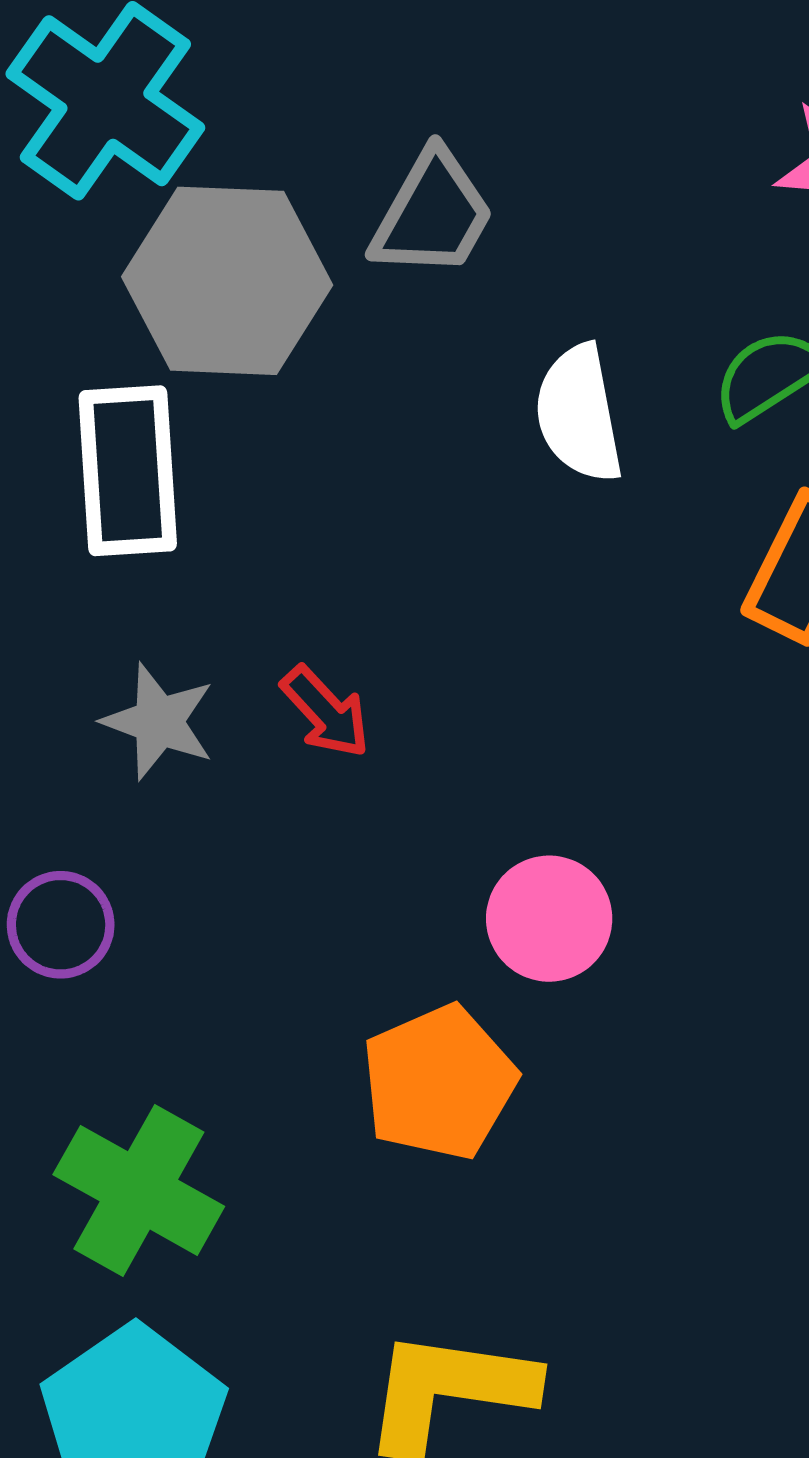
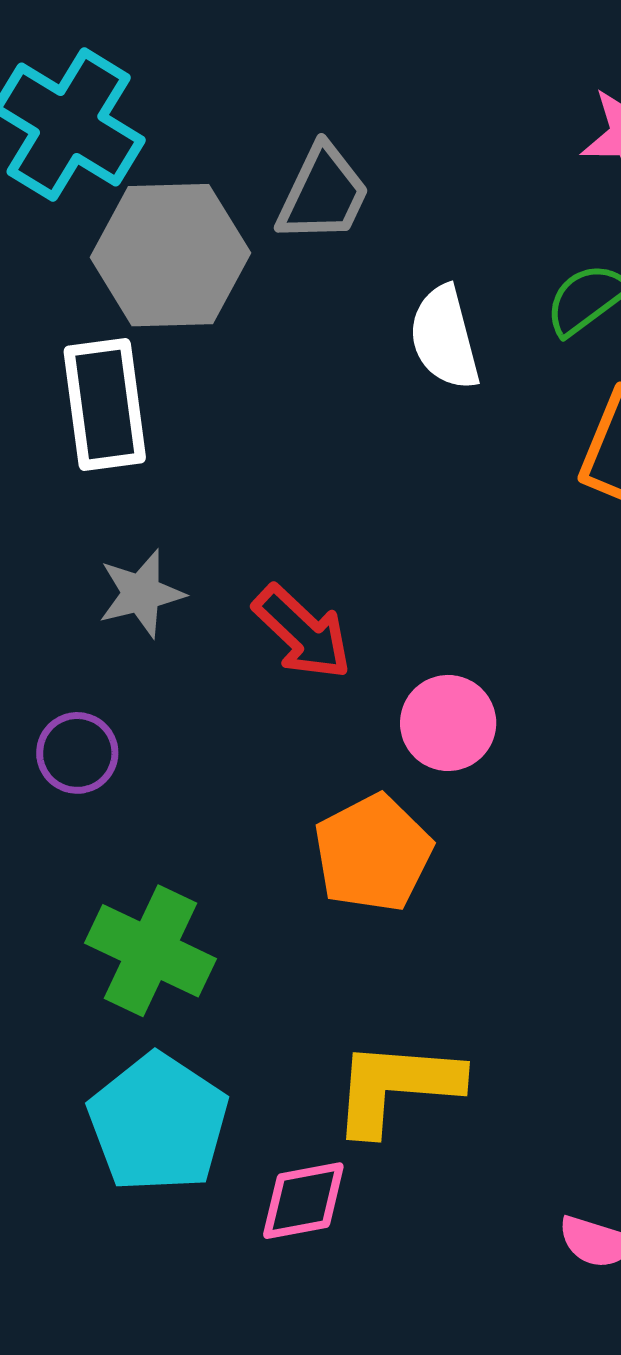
red arrow: (326, 712) -> (302, 632), moved, size x1.4
gray star: (159, 722) -> (141, 593), turned -30

